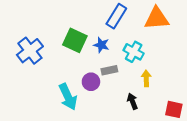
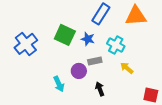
yellow arrow: (146, 78) -> (127, 68), turned -48
cyan arrow: (68, 97) -> (59, 84), size x0.7
black arrow: (132, 101) -> (100, 89), moved

